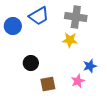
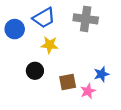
yellow star: (70, 40) -> (50, 45), moved
brown square: (48, 84) -> (68, 82), moved

